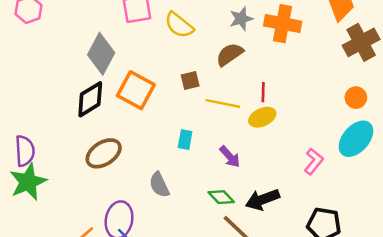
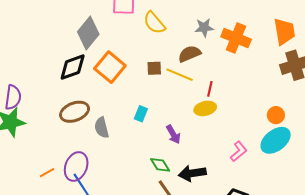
orange circle: (356, 98) -> (276, 115), moved
yellow line: (223, 103) -> (180, 75), moved
gray semicircle: (159, 185) -> (102, 128), moved

